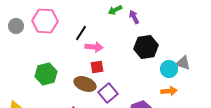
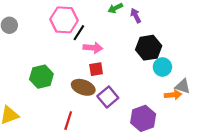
pink hexagon: (45, 21) -> (64, 20), moved
gray triangle: (183, 63) -> (183, 86), moved
cyan circle: (169, 69) -> (162, 67), moved

